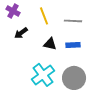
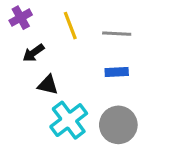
purple cross: (13, 11) -> (21, 18), turned 32
black triangle: (50, 44) -> (48, 85), moved

